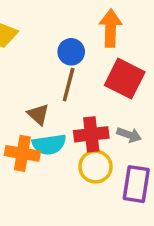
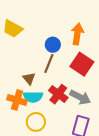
red cross: (91, 134) -> (58, 94), turned 36
gray arrow: (129, 135) -> (80, 97), size x1.5
yellow circle: (95, 167) -> (36, 122), moved

